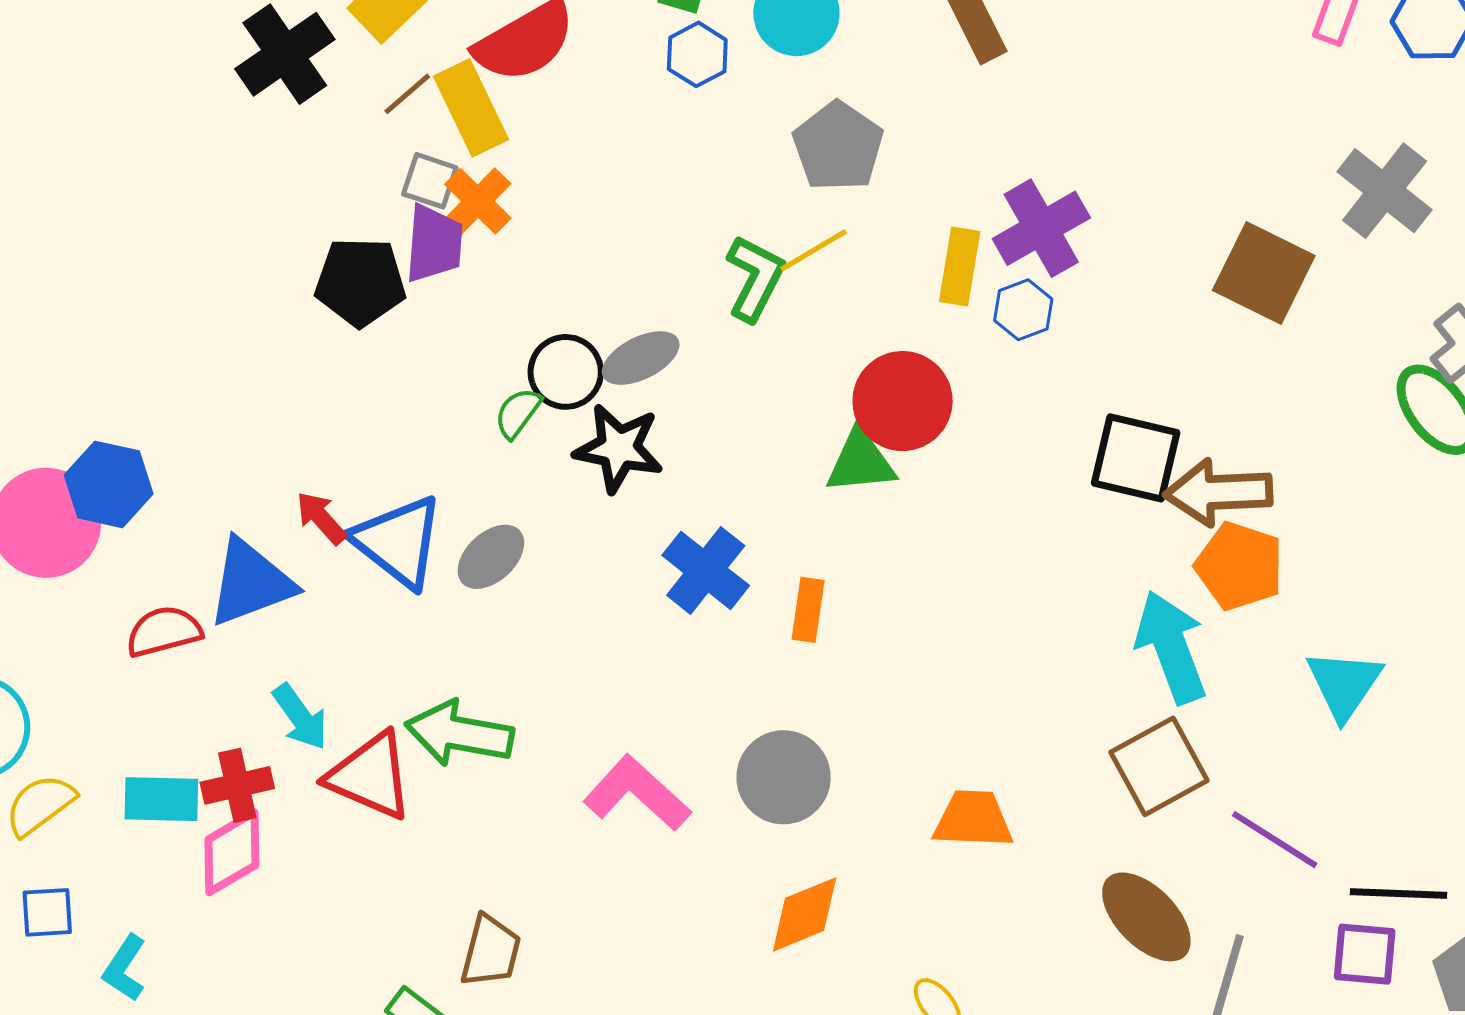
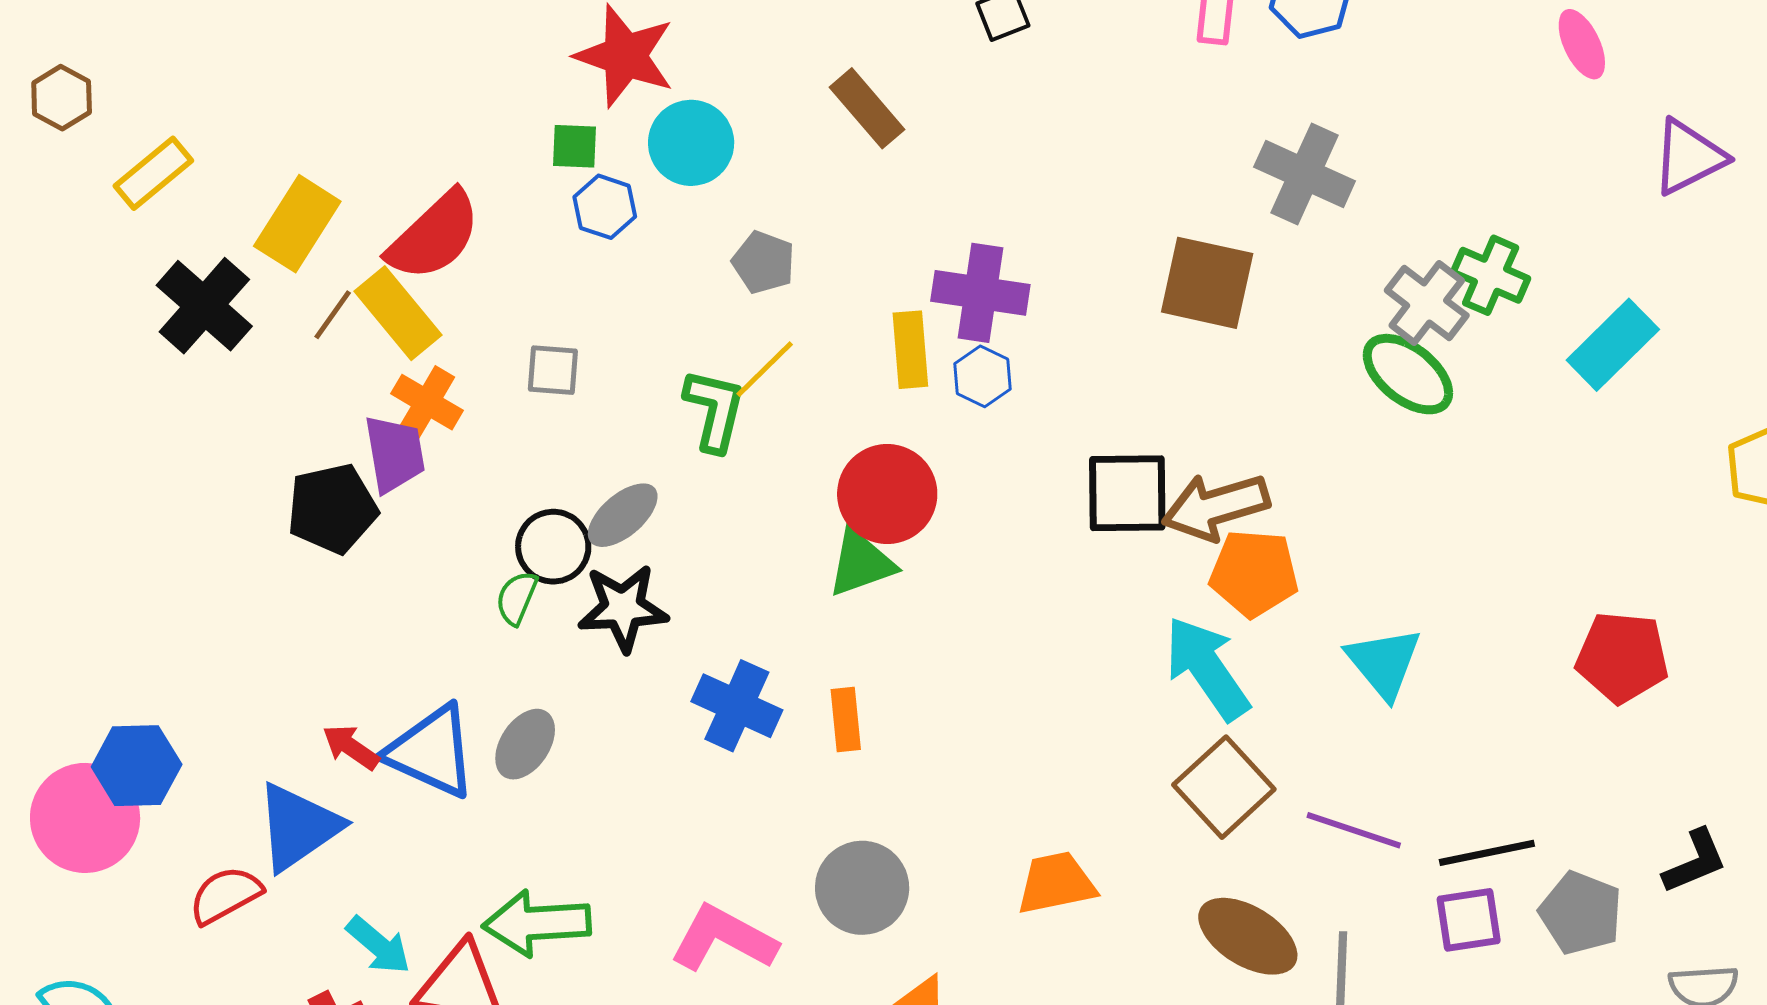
gray pentagon: (838, 146) -> (763, 262), size x0.7
gray square: (430, 181) -> (553, 370), moved
purple cross: (1041, 228) -> (980, 293), turned -38

